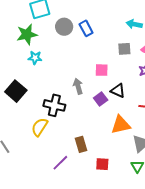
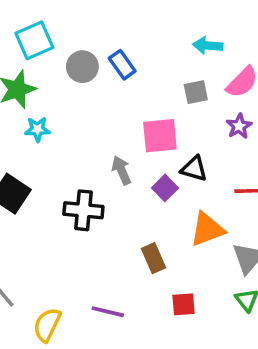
pink square: (102, 70) -> (160, 136), size x1.5
yellow semicircle: (40, 127) -> (47, 325), moved
brown rectangle: (81, 144) -> (154, 258), moved
purple line: (60, 163) -> (108, 312), turned 66

